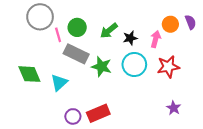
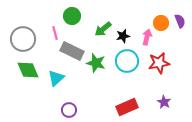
gray circle: (40, 17) -> (23, 39), moved
green circle: (77, 27) -> (72, 16), moved
red rectangle: (98, 113) -> (127, 107), moved

